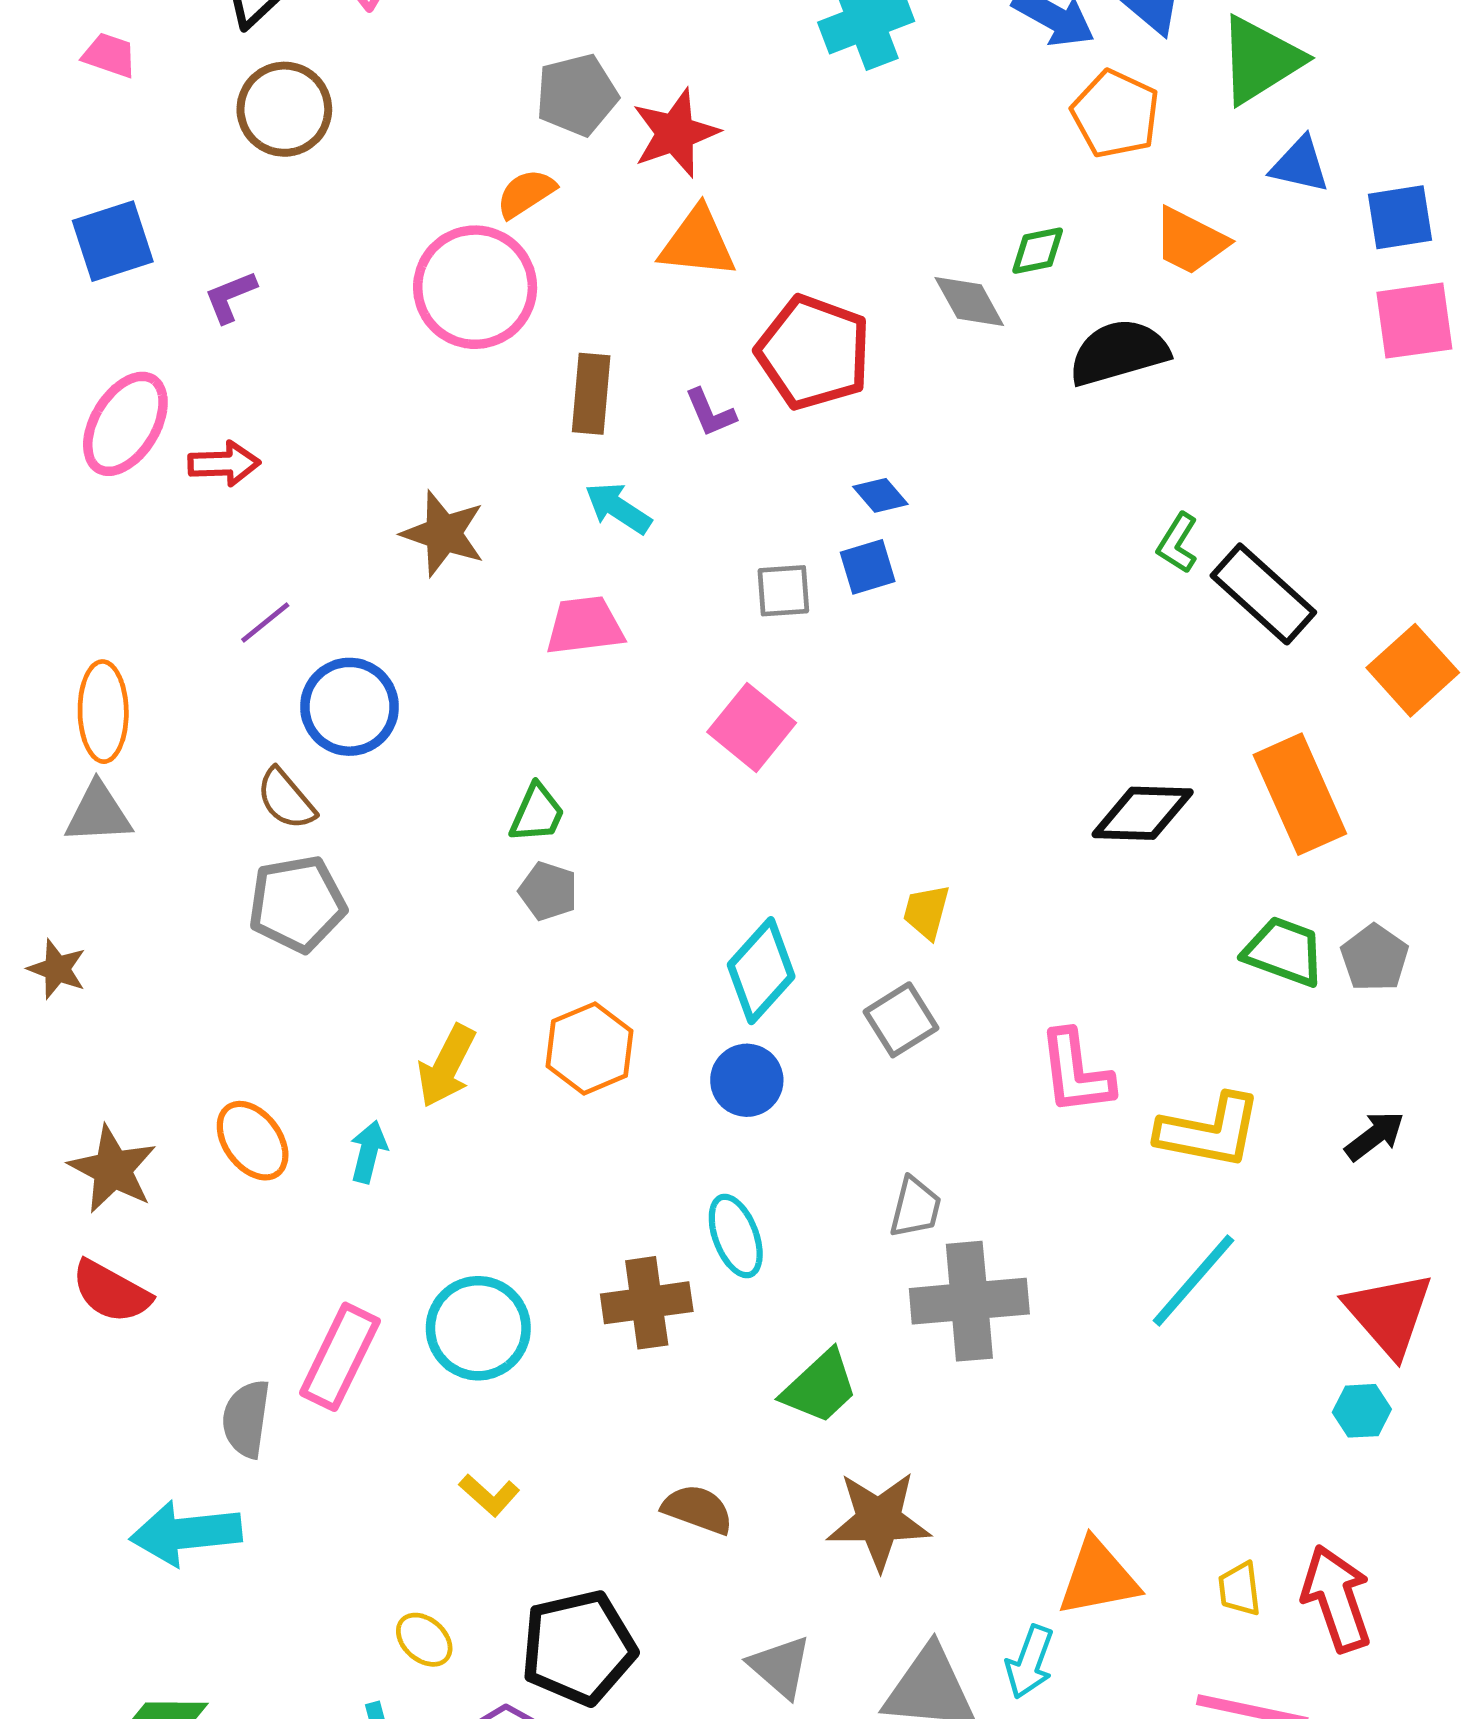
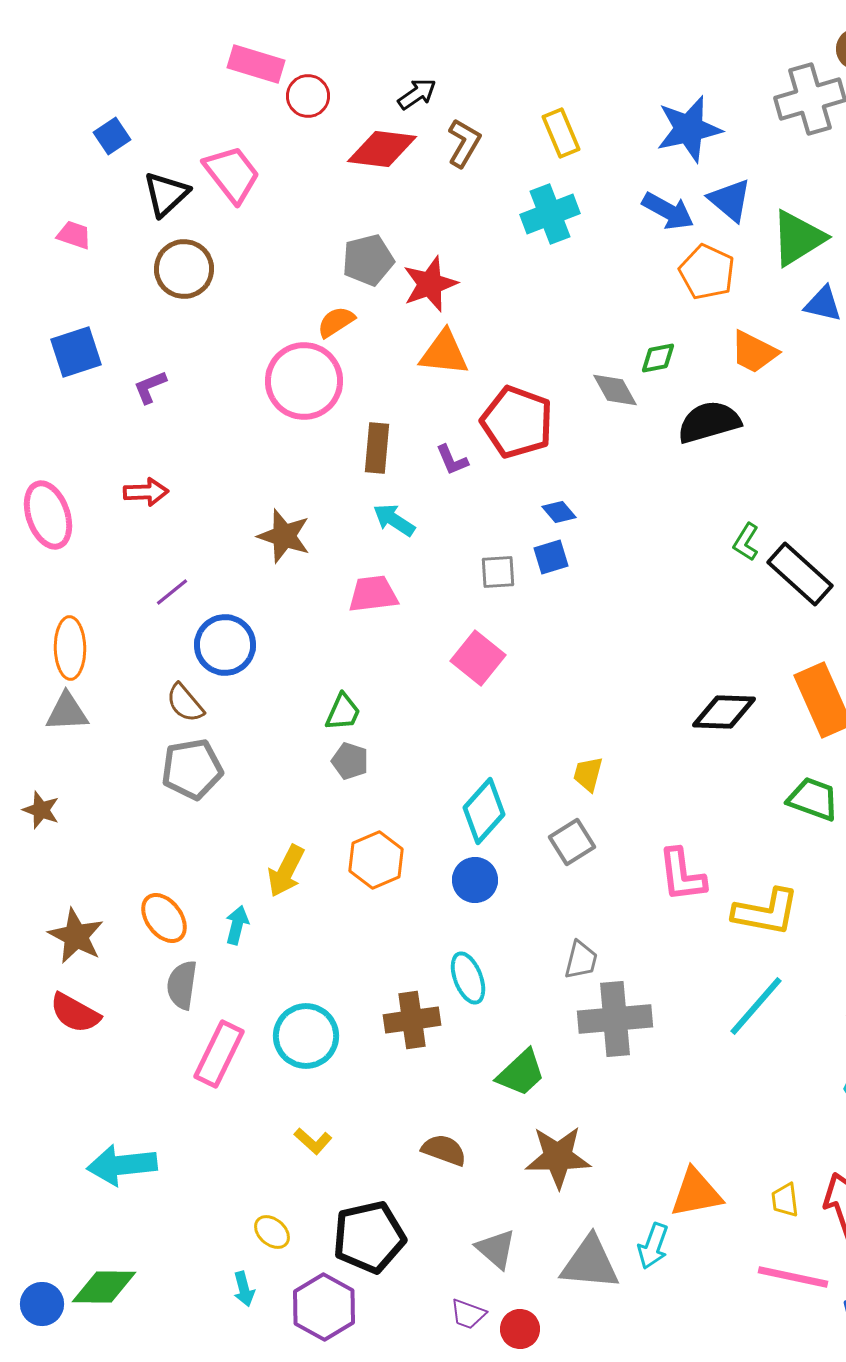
pink ellipse: (125, 424) -> (48, 515), moved, turned -50
gray semicircle: (246, 1419) -> (182, 985), moved

